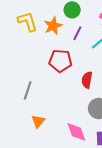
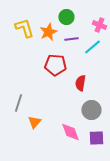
purple line: (77, 33) -> (71, 39), turned 56
gray line: (28, 90) -> (18, 103), moved

